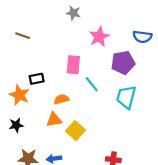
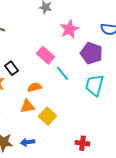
purple pentagon: (123, 63) -> (91, 53), turned 30
pink rectangle: (73, 65) -> (45, 55), turned -54
black rectangle: (37, 79) -> (11, 68), turned 64

